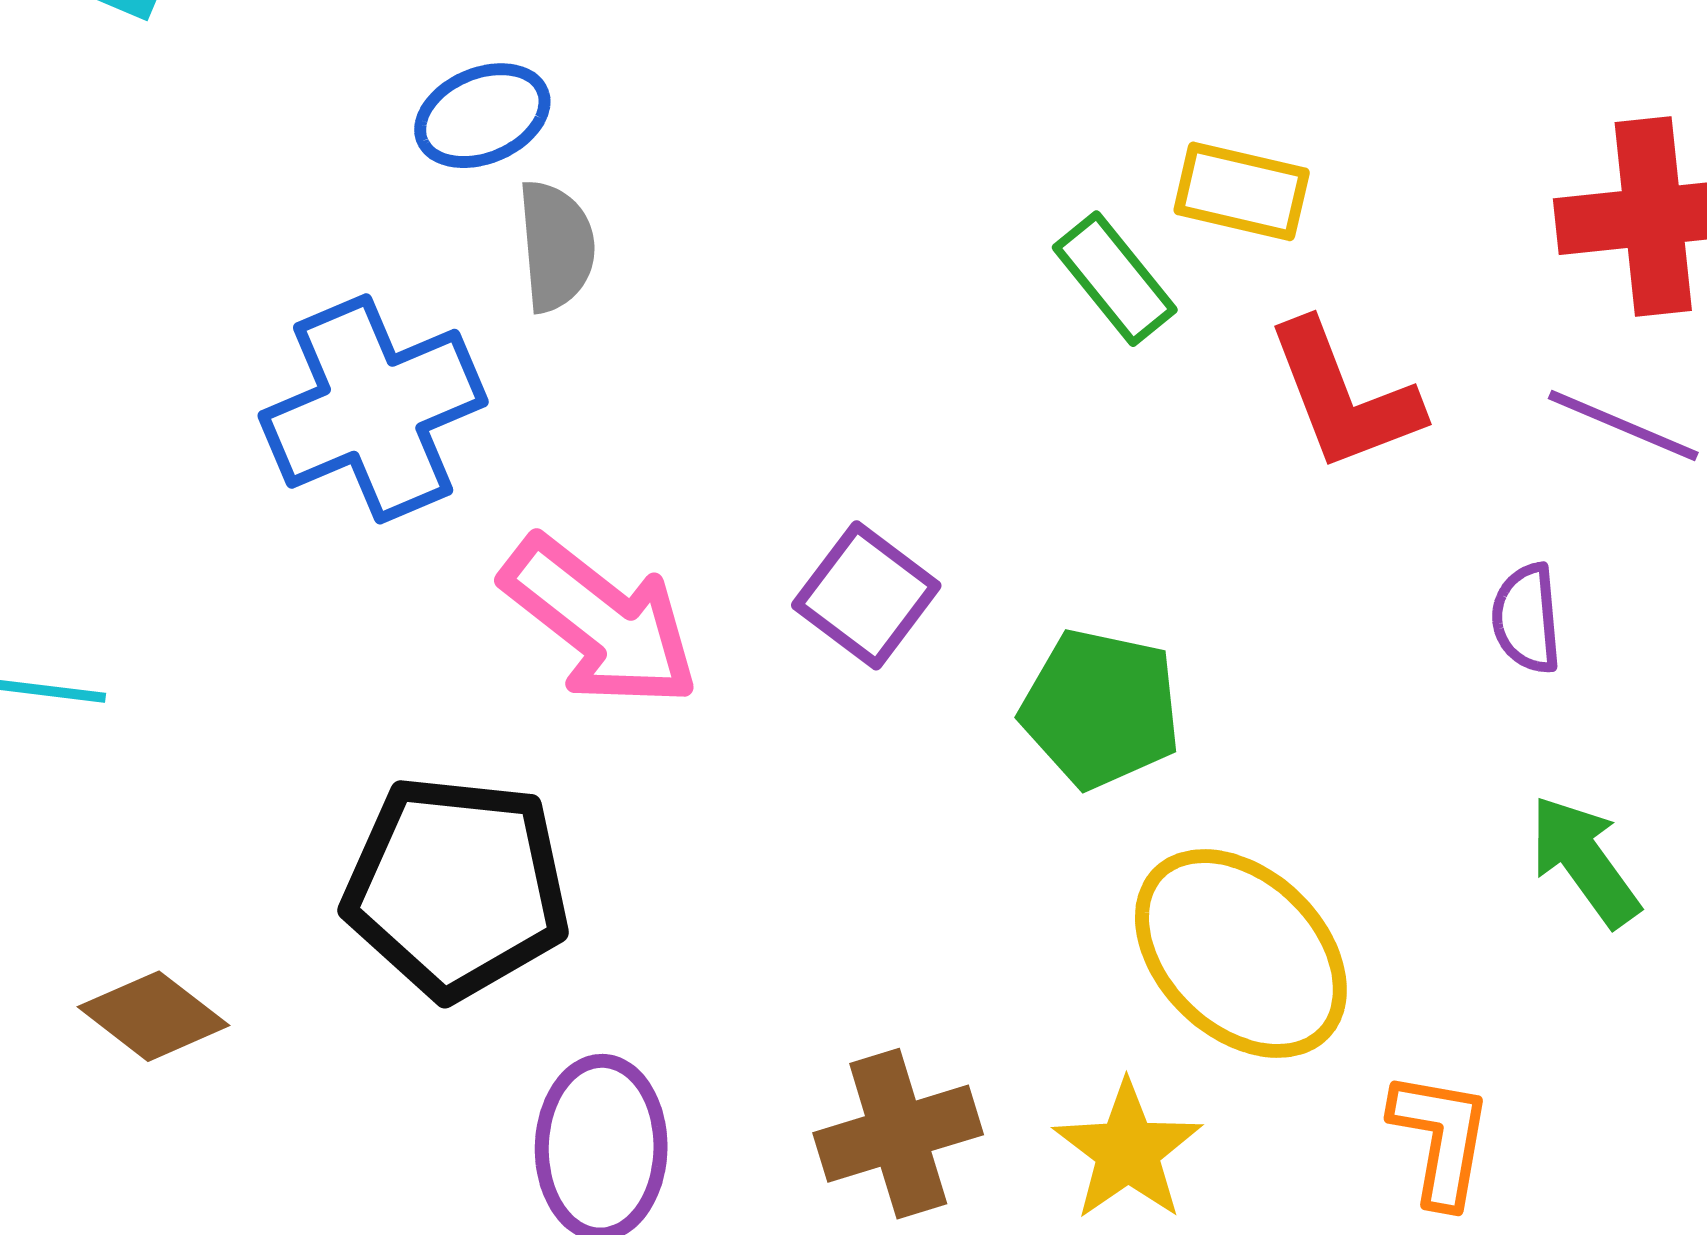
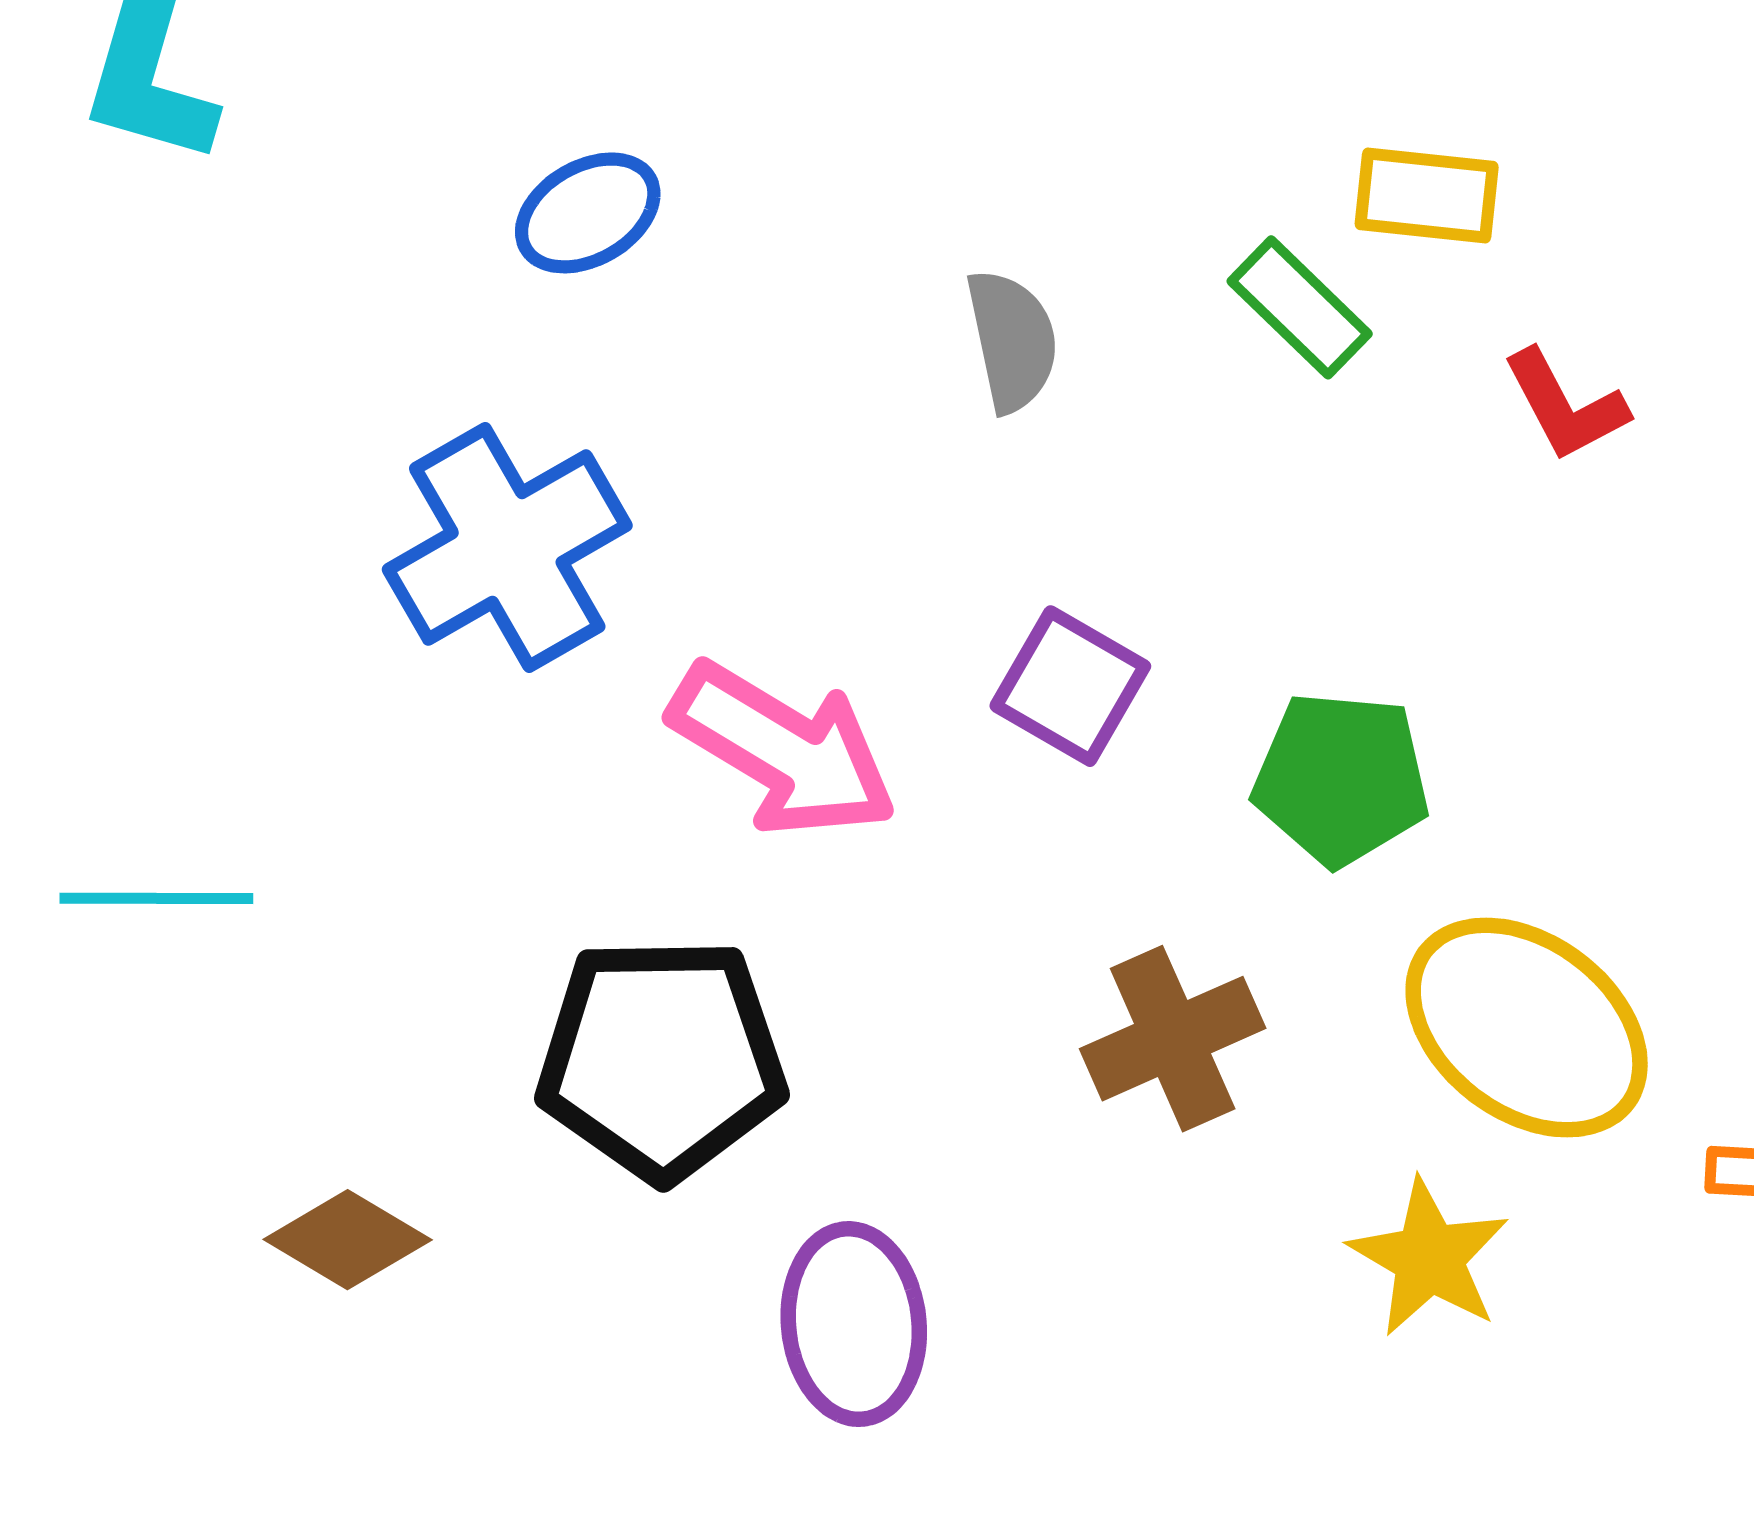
gray semicircle: (556, 246) -> (1012, 341), moved
red L-shape: (1344, 396) -> (1565, 406), size x0.7
brown cross: (898, 1134) -> (1173, 1039), moved

